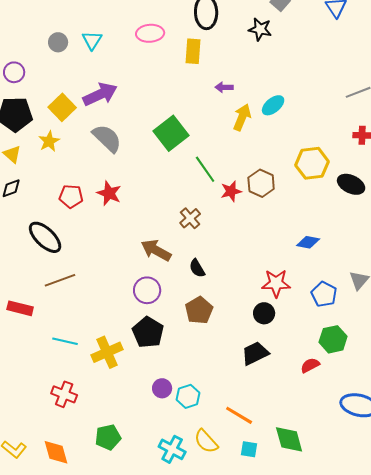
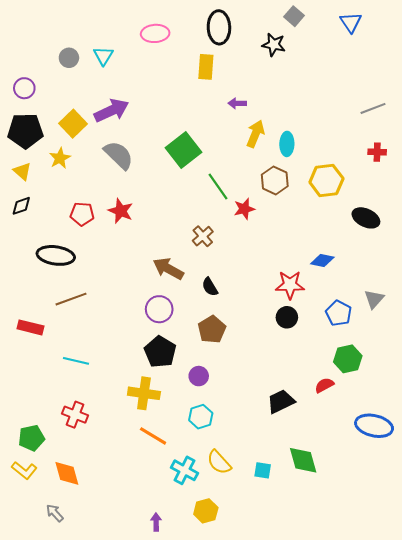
pink ellipse: (150, 33) -> (155, 33), moved
cyan ellipse: (273, 105) -> (287, 144), moved, turned -50
brown hexagon: (261, 183) -> (275, 180), moved
black ellipse: (351, 184) -> (366, 218), moved
black ellipse: (45, 237) -> (56, 255), turned -36
red star: (276, 283) -> (290, 285), moved
black circle: (264, 313) -> (287, 317), moved
yellow cross: (107, 352) -> (144, 393), moved, turned 32
black trapezoid: (255, 353) -> (281, 401), moved
purple circle: (162, 388) -> (199, 376), moved
orange line: (239, 415) -> (153, 436), moved
green pentagon: (108, 437) -> (31, 438), moved

